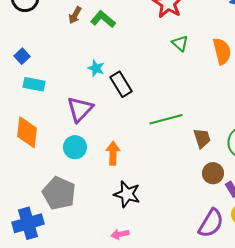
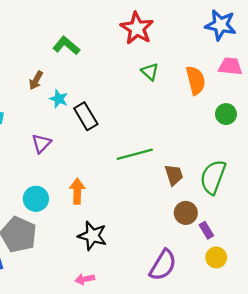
brown arrow: (75, 15) -> (36, 80), moved
purple triangle: (80, 109) -> (41, 143), size x0.7
cyan circle: (75, 147) -> (36, 199), moved
purple semicircle: (211, 223) -> (163, 265), moved

